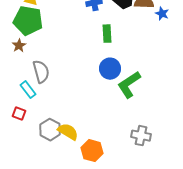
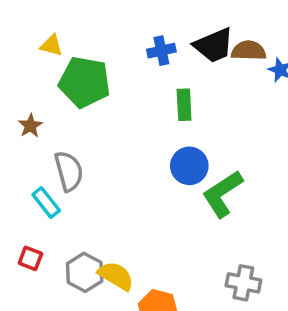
green pentagon: (28, 21) -> (85, 82), moved
red square: (19, 114) -> (30, 258), moved

